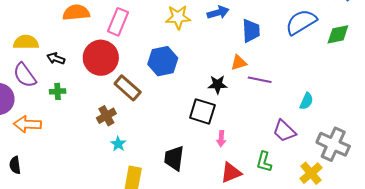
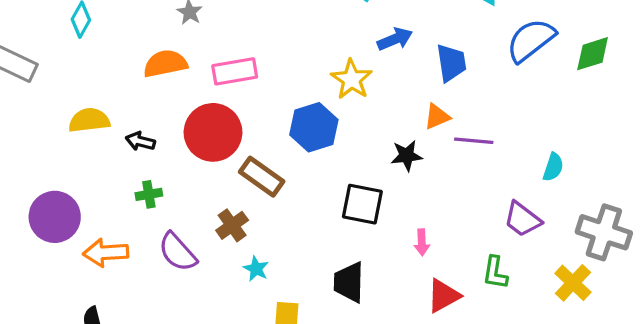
yellow star: (178, 17) -> (352, 79), moved, turned -30
pink rectangle: (118, 22) -> (235, 71), turned 64
purple semicircle: (25, 75) -> (178, 252), moved
black square: (202, 111) -> (362, 204), moved

